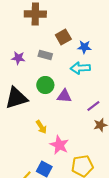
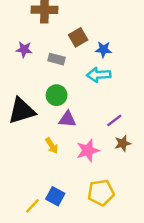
purple star: (18, 58) -> (24, 49), moved
purple triangle: (64, 96) -> (67, 119), moved
pink star: (59, 145) -> (88, 150), moved, turned 30

